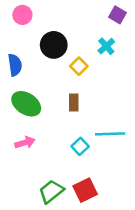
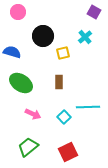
blue semicircle: (15, 65) -> (12, 52), turned -66
yellow square: (79, 66) -> (63, 53), turned 32
pink arrow: (25, 143) -> (33, 114), moved, turned 42
green trapezoid: (51, 191) -> (28, 147), moved

